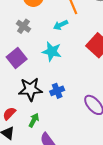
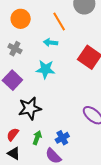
cyan arrow: (61, 25) -> (50, 43), turned 40
blue cross: (57, 91) -> (62, 138), moved

